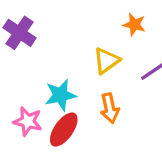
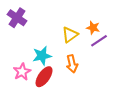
orange star: (134, 25) -> (93, 28), moved
pink star: (28, 121) -> (22, 72), turned 30

